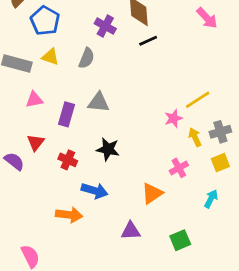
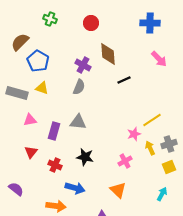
black line: (148, 41) -> (124, 80), moved
gray semicircle: (87, 58) -> (79, 87), moved
purple semicircle: (14, 161) -> (16, 189), moved
pink cross: (179, 168) -> (125, 161), moved
orange triangle: (152, 193) -> (118, 190), turned -42

